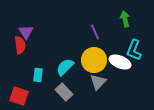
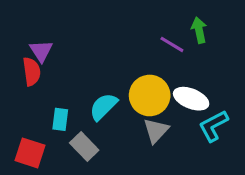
purple line: (95, 32) -> (172, 44), moved, turned -35
cyan L-shape: (134, 50) -> (213, 126), moved, turned 40
gray rectangle: (64, 92) -> (84, 147), moved

